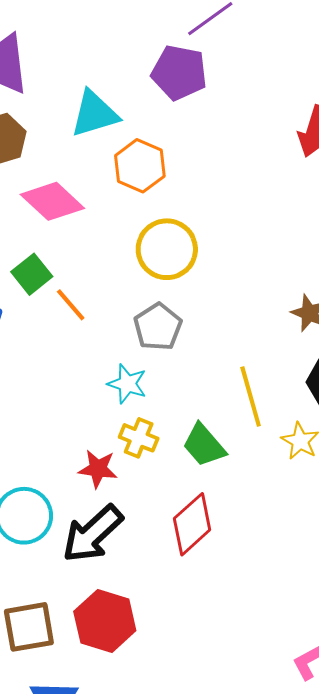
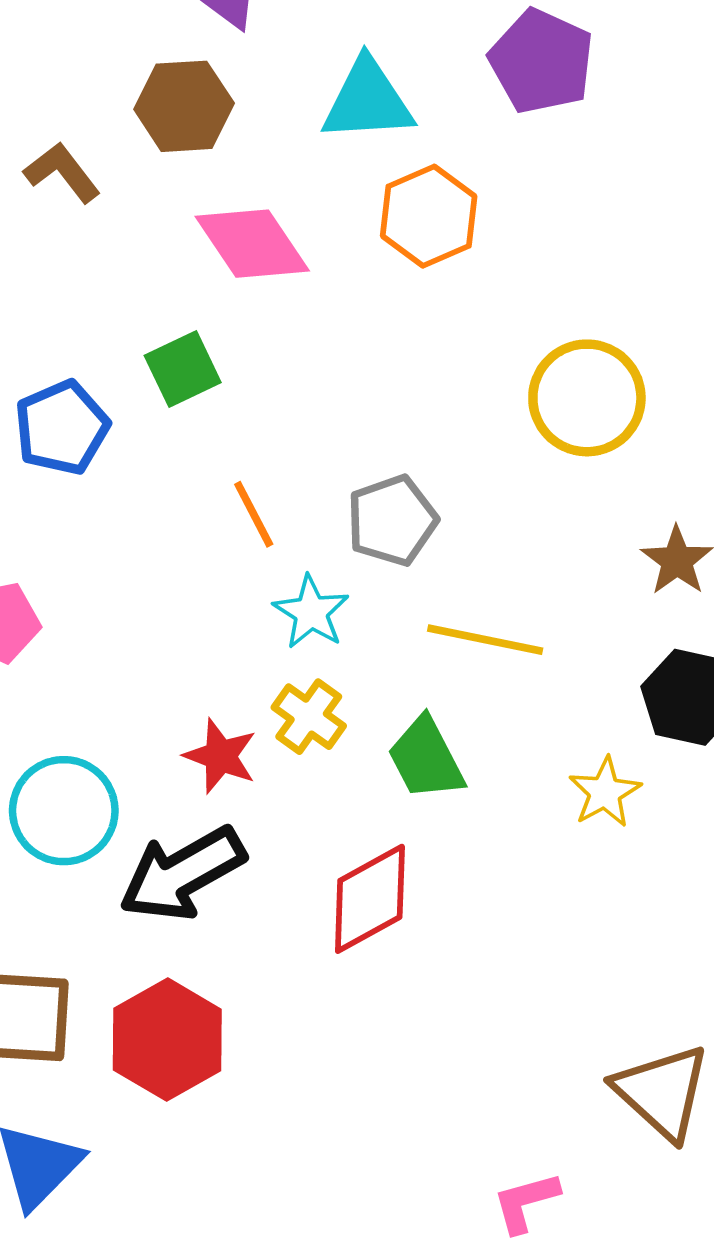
yellow circle: (167, 249) -> (587, 398), moved
orange line: (71, 305) -> (254, 514), moved
yellow line: (251, 396) -> (485, 640), moved, turned -76

